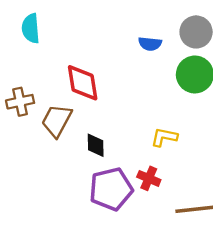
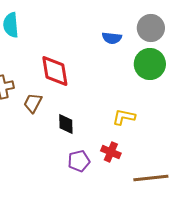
brown trapezoid: (57, 121) -> (33, 103), size x0.7
purple pentagon: (111, 189) -> (79, 161), size x0.6

